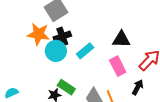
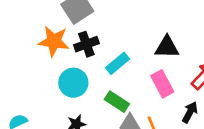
cyan circle: (56, 51) -> (73, 83), moved
green rectangle: (66, 87) -> (117, 102), moved

